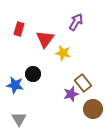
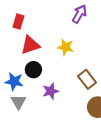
red triangle: (45, 39) -> (30, 45), moved, turned 36
purple star: (71, 94) -> (51, 91), moved
gray triangle: (19, 119) -> (18, 102), moved

